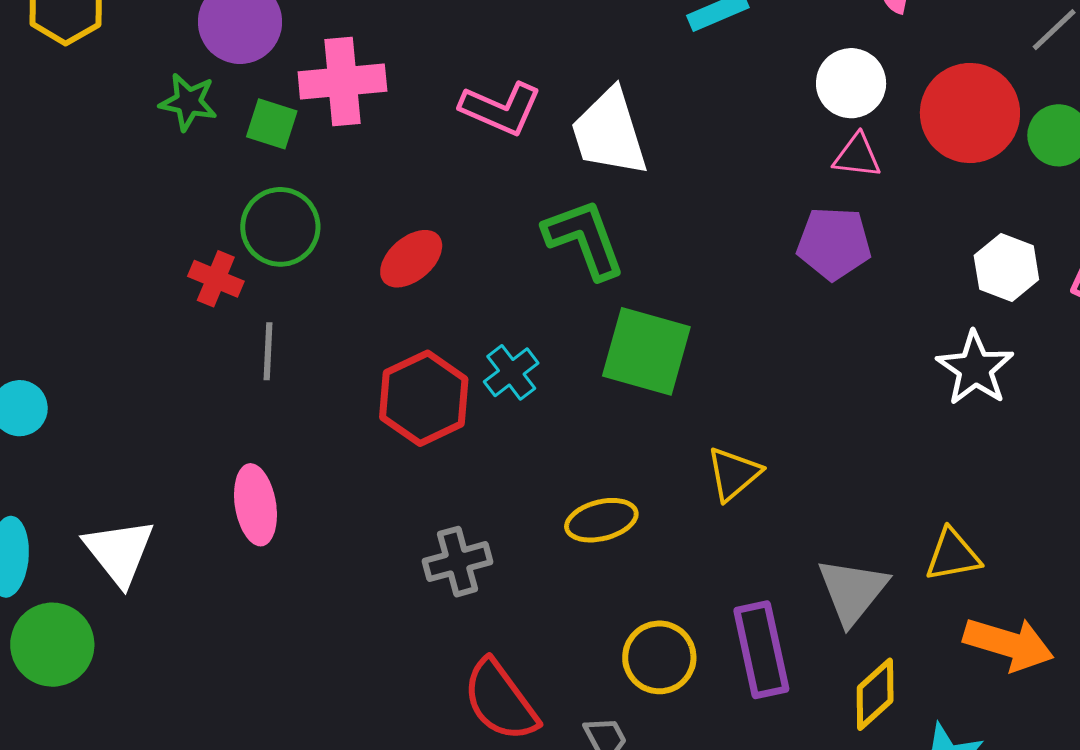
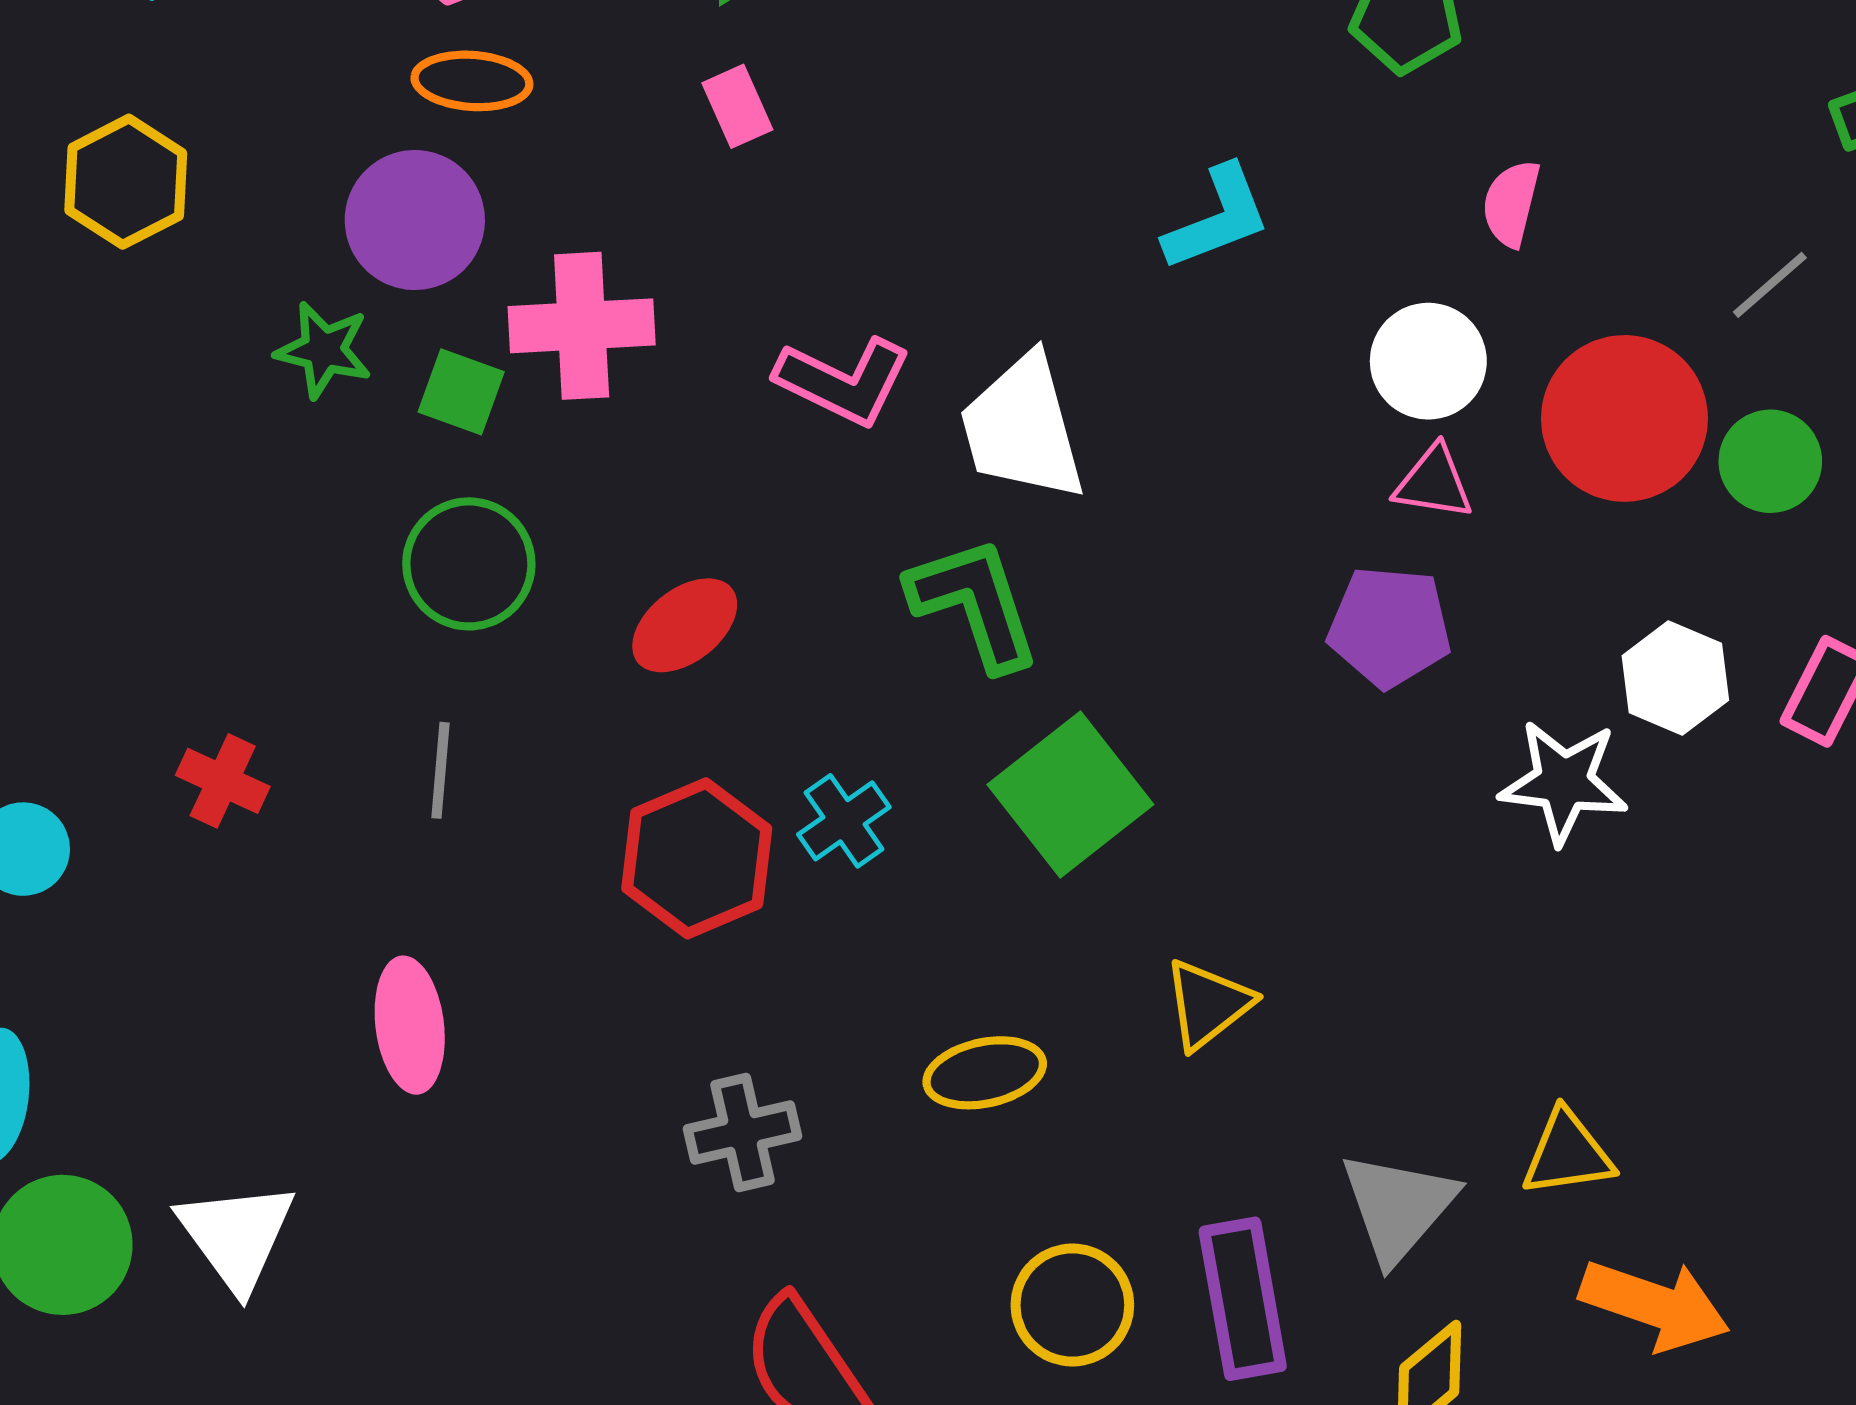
red cross: (216, 279) -> (223, 781), moved
green square: (646, 351) -> (1070, 795), turned 34
white star: (975, 368) -> (1564, 782), moved, turned -30
white triangle: (119, 552) -> (237, 1236), moved

